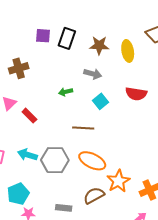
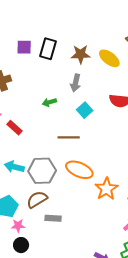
yellow ellipse: (128, 51) -> (109, 58), turned -40
gray arrow: (93, 74) -> (76, 83), turned 90
brown semicircle: (94, 195) -> (37, 199), moved

